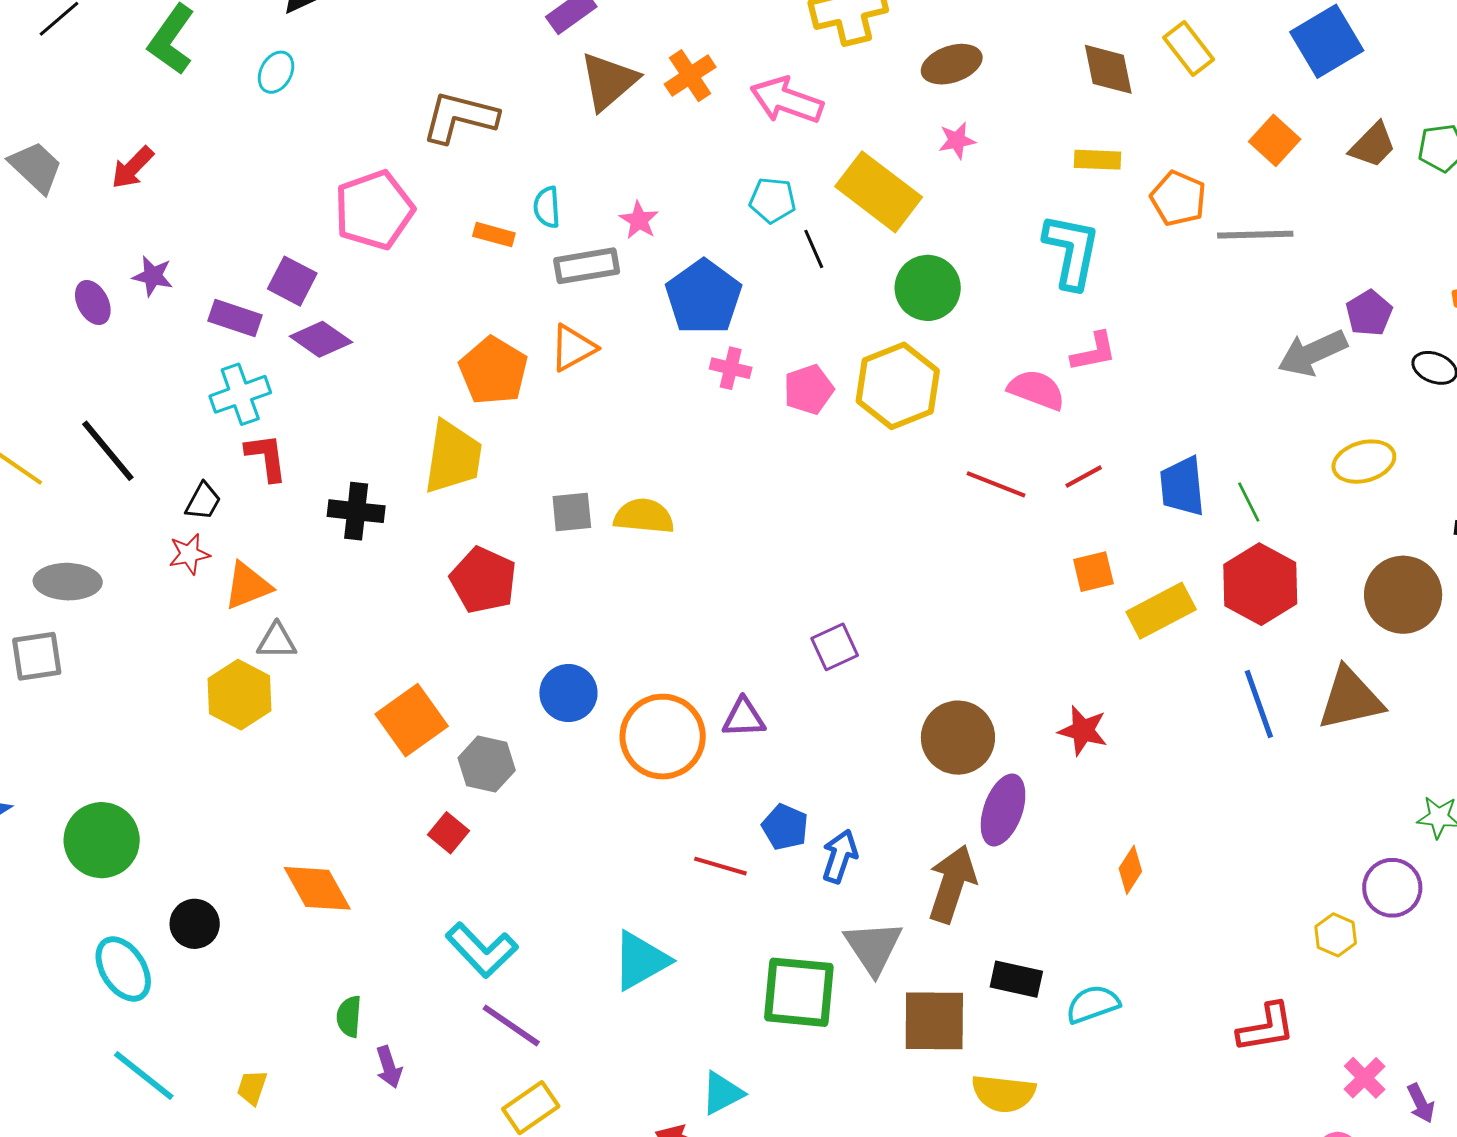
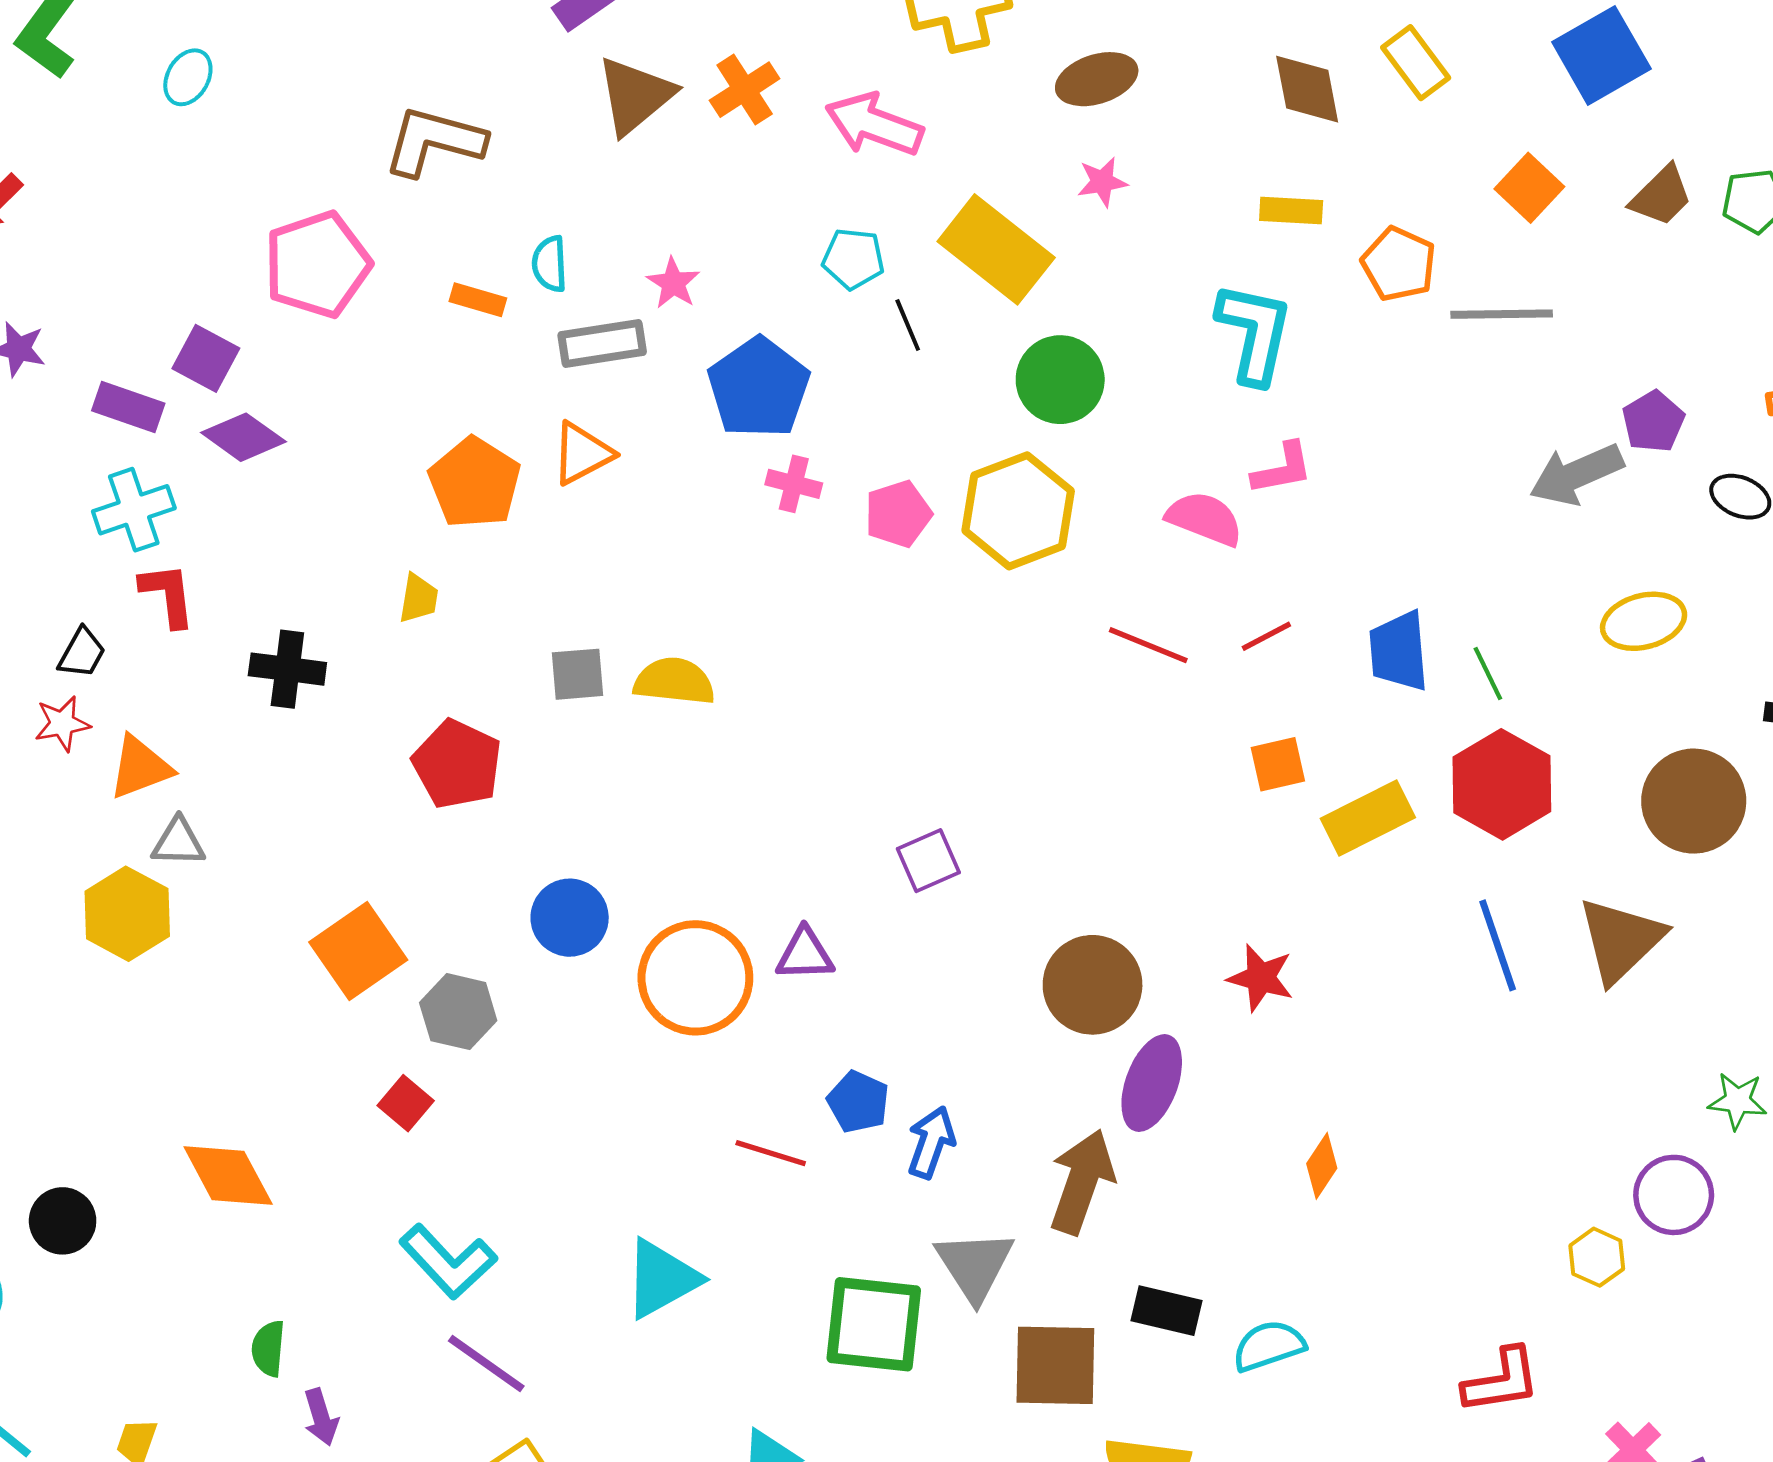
yellow trapezoid: (453, 457) -> (419, 598), size x0.5
brown triangle: (1350, 699) -> (1621, 940), turned -32

